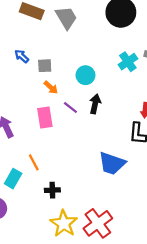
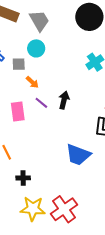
cyan circle: (85, 75) -> (36, 48), moved
orange arrow: (51, 87) -> (32, 82), moved
yellow star: (64, 224) -> (33, 209), turned -30

